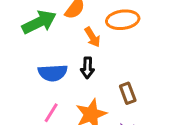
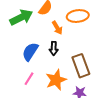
blue semicircle: (53, 73) -> (30, 52), turned 126
brown rectangle: (128, 93) -> (81, 66), size x1.6

